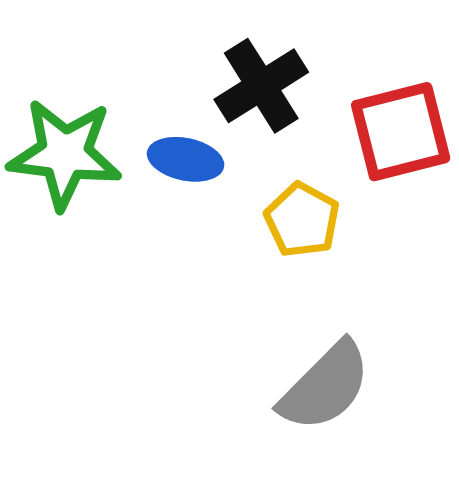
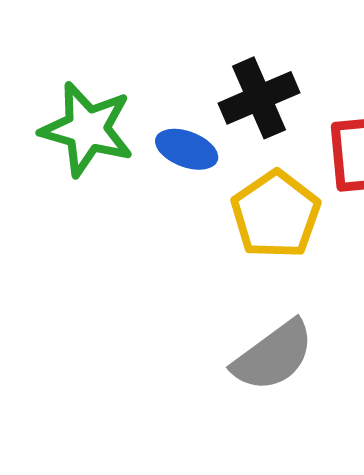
yellow pentagon: (302, 220) -> (276, 215), size x1.4

